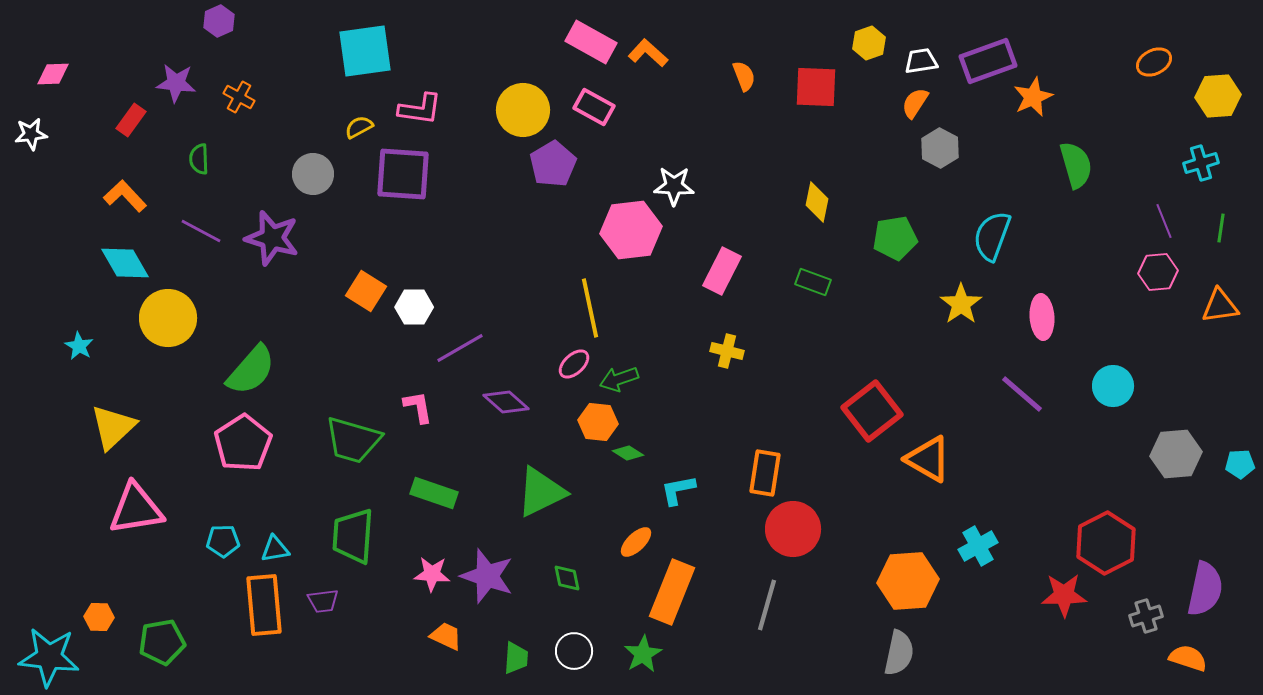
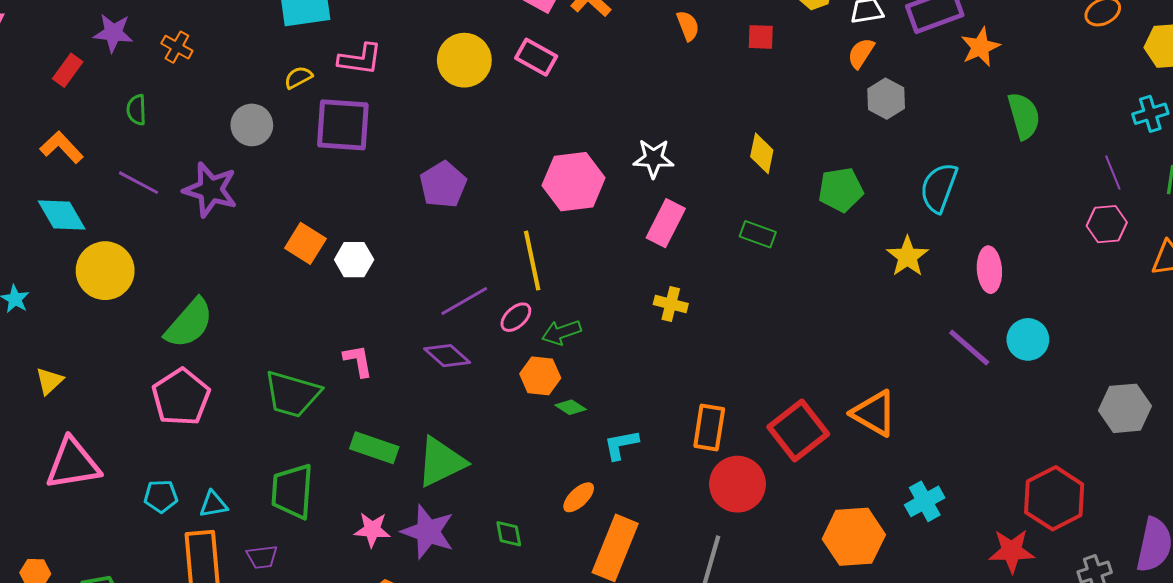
red square: (816, 87) -> (761, 37), size x0.6
purple pentagon: (553, 164) -> (443, 185), moved
white star: (674, 186) -> (654, 158), moved
purple line: (460, 348) -> (464, 301), moved
cyan circle: (1113, 386) -> (1028, 339), moved
red square: (872, 411) -> (798, 431), moved
yellow triangle: (113, 427) -> (49, 381), size x0.6
green triangle: (541, 492) -> (441, 462), moved

